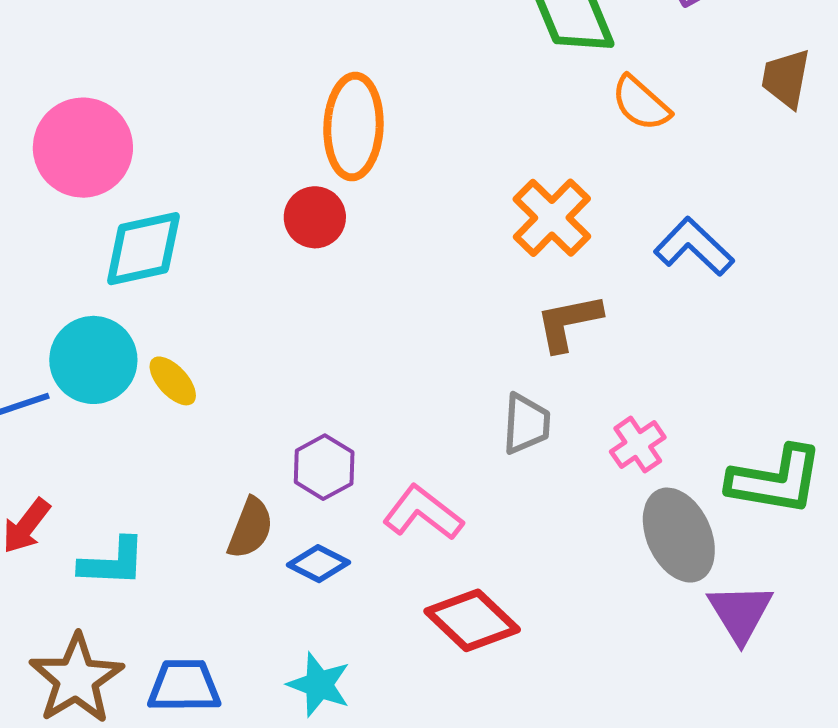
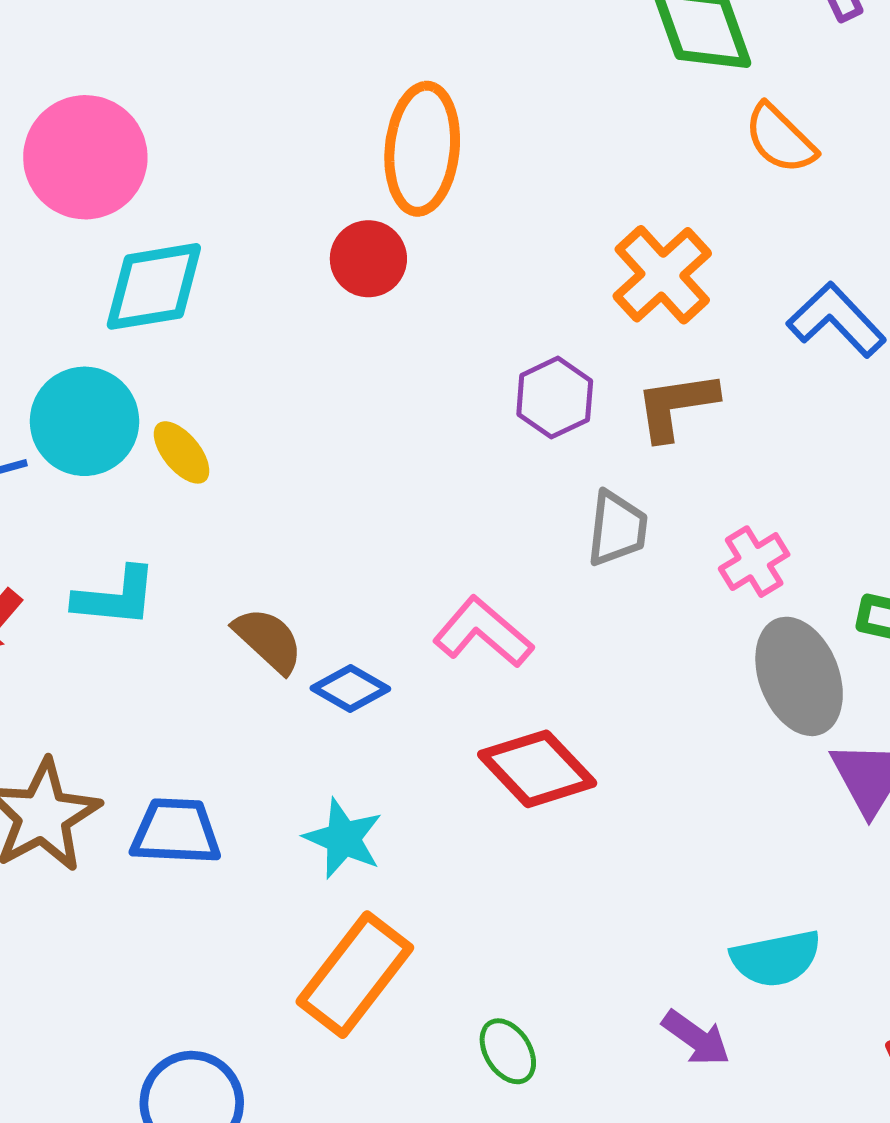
purple hexagon: (324, 467) -> (555, 398), moved
brown semicircle: (250, 528) -> (268, 640), turned -72
cyan L-shape: (113, 562) -> (115, 597), moved

